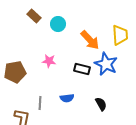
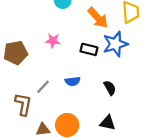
blue star: (106, 64) -> (115, 44), turned 30
gray line: (40, 103) -> (43, 87), turned 40

